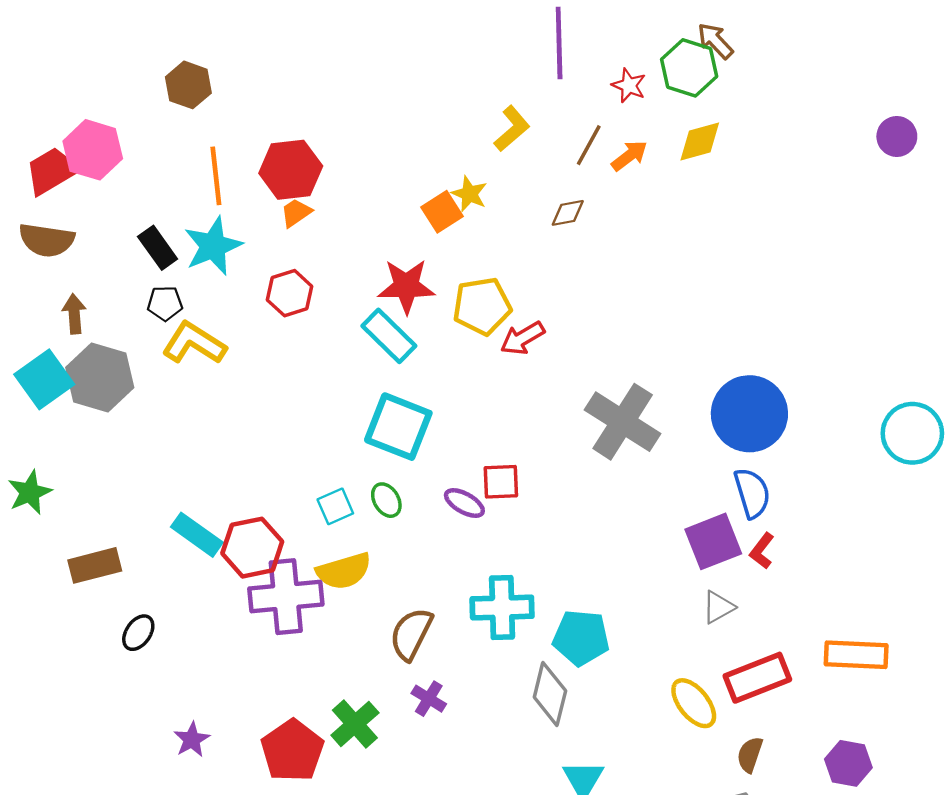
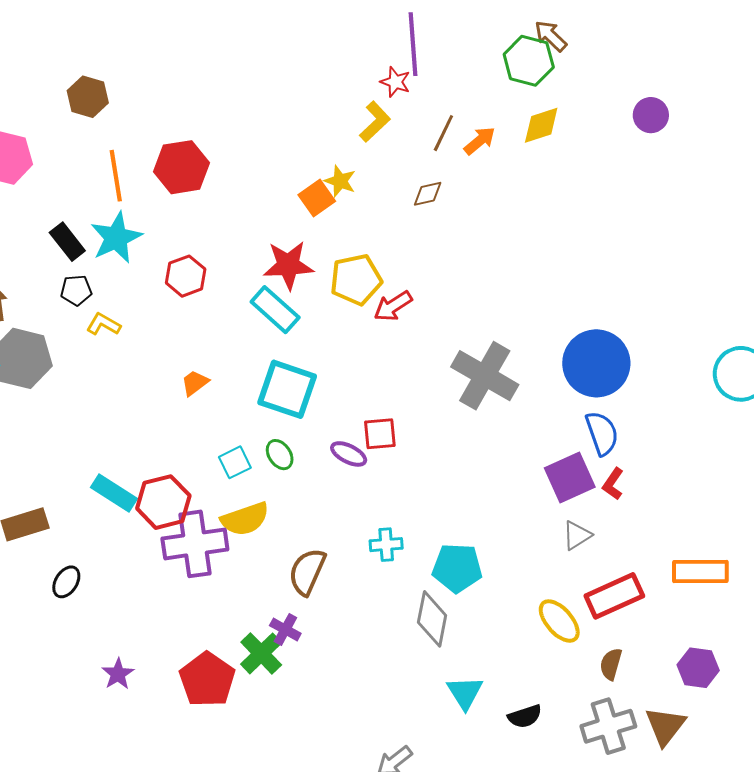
red star: (629, 85) -> (395, 82), moved
purple circle: (897, 136) -> (651, 115), moved
orange trapezoid: (296, 213) -> (195, 383), moved
yellow L-shape: (194, 343) -> (103, 324), size x0.6
cyan cross: (502, 608) -> (386, 545), size x0.6
purple cross: (429, 699) -> (285, 630), moved

